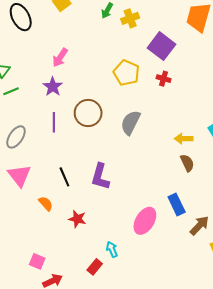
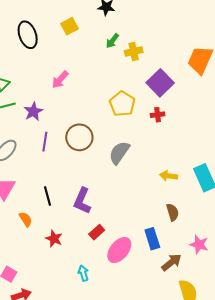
red cross: (164, 79) -> (158, 115), turned -32
purple star: (53, 87) -> (33, 111), moved
brown semicircle: (187, 163) -> (173, 212), moved
red rectangle: (95, 267) -> (97, 232), moved

